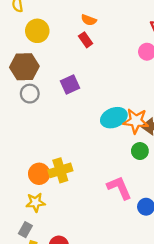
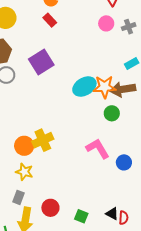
purple square: (70, 84) -> (41, 62), size x1.4
yellow star: (36, 202) -> (24, 172), turned 30

